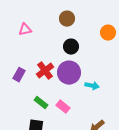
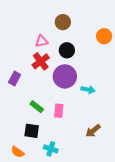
pink triangle: (25, 30) -> (42, 41), moved
red cross: (45, 71) -> (41, 61), moved
pink rectangle: (63, 107) -> (59, 111), turned 56

